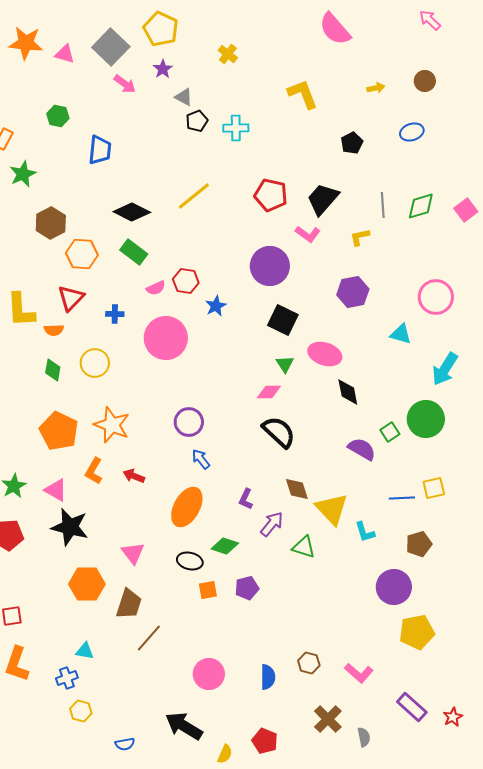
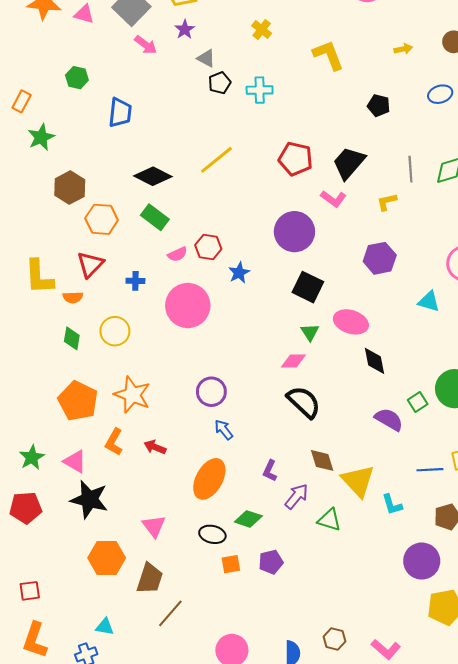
yellow cross: (228, 54) -> (262, 29), moved
black pentagon: (352, 143) -> (379, 105), turned -30

